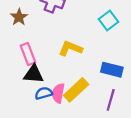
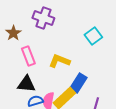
pink rectangle: (28, 54) -> (28, 56), moved
blue rectangle: (112, 70) -> (78, 83), moved, turned -72

